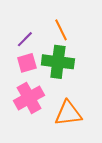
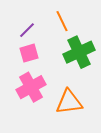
green cross: (58, 62) -> (79, 52), moved, turned -32

